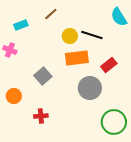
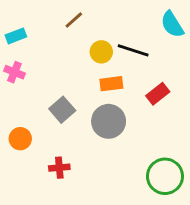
cyan rectangle: (21, 25) -> (16, 36), moved
orange rectangle: (77, 58) -> (111, 84), size x0.7
gray circle: (90, 88) -> (109, 121), moved

